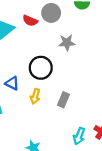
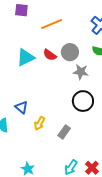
gray star: (67, 43) -> (81, 72), moved
black circle: (41, 68) -> (83, 101), moved

